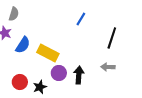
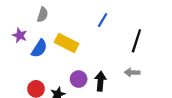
gray semicircle: (14, 14) -> (43, 15), moved
yellow rectangle: (48, 53) -> (67, 43), moved

